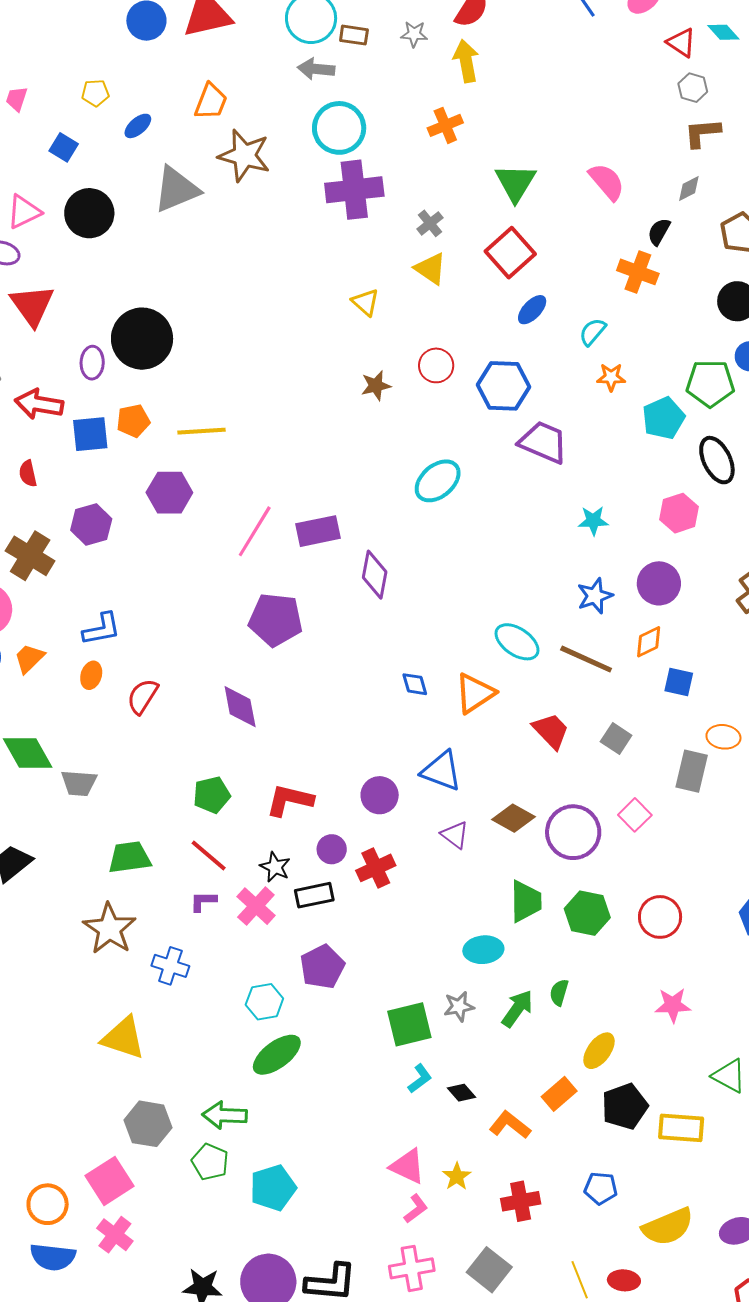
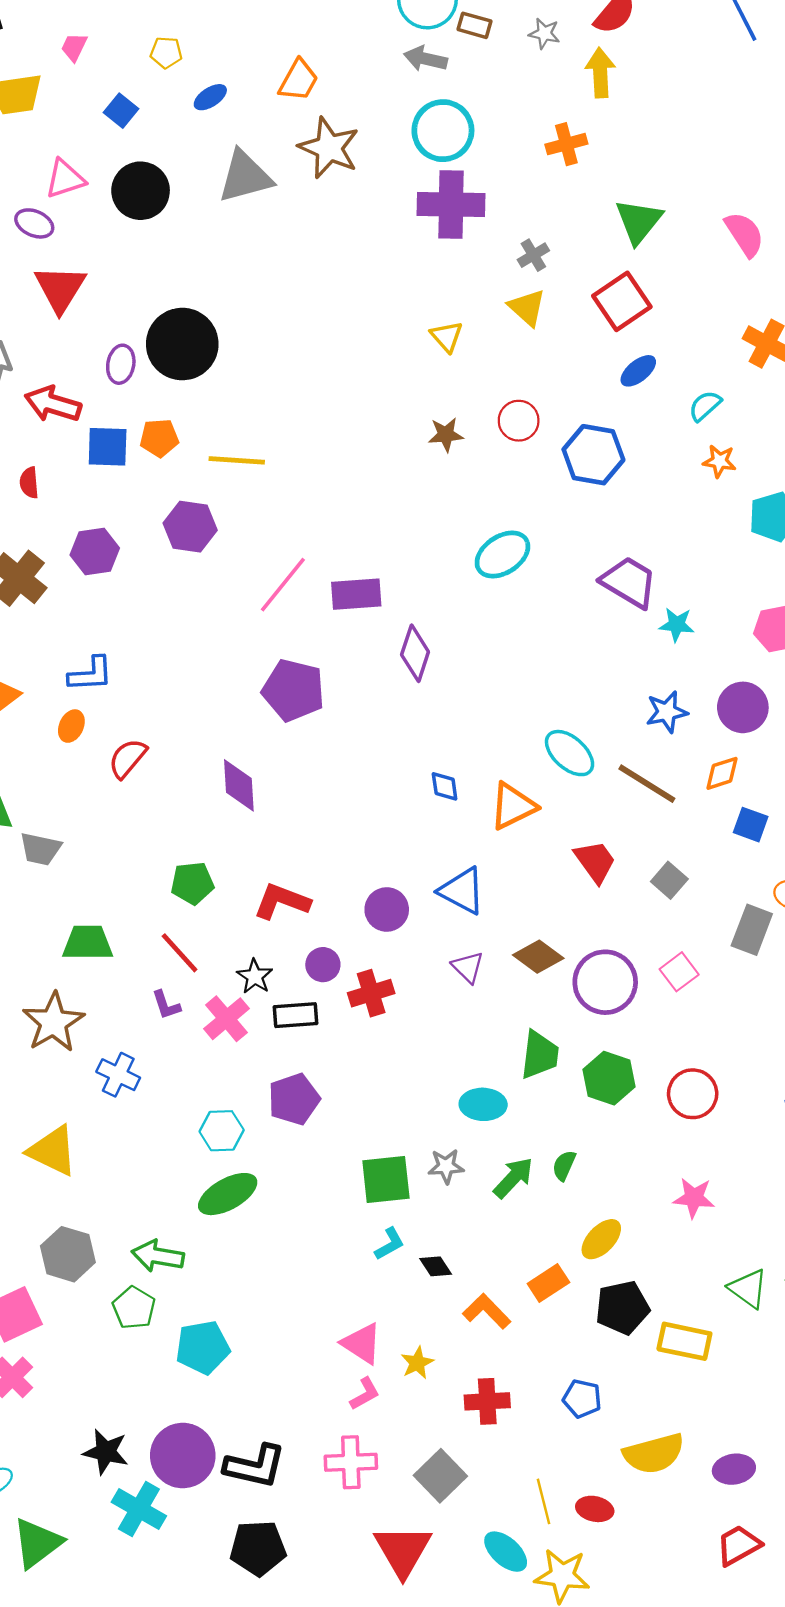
purple trapezoid: (543, 442) -> (629, 582), moved
purple L-shape: (203, 901) -> (166, 1005), turned -116

